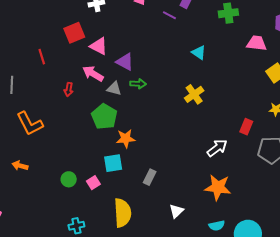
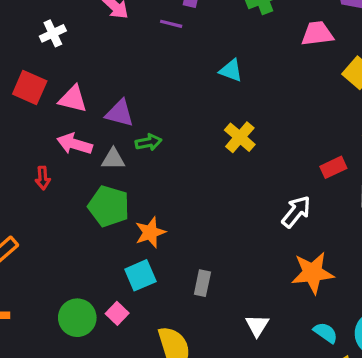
red square: (74, 33) -> (30, 87), turned -30
red rectangle: (246, 127) -> (333, 167), turned 56
green circle: (69, 179) -> (77, 318), size x1.5
cyan semicircle: (217, 226) -> (326, 333), turned -119

